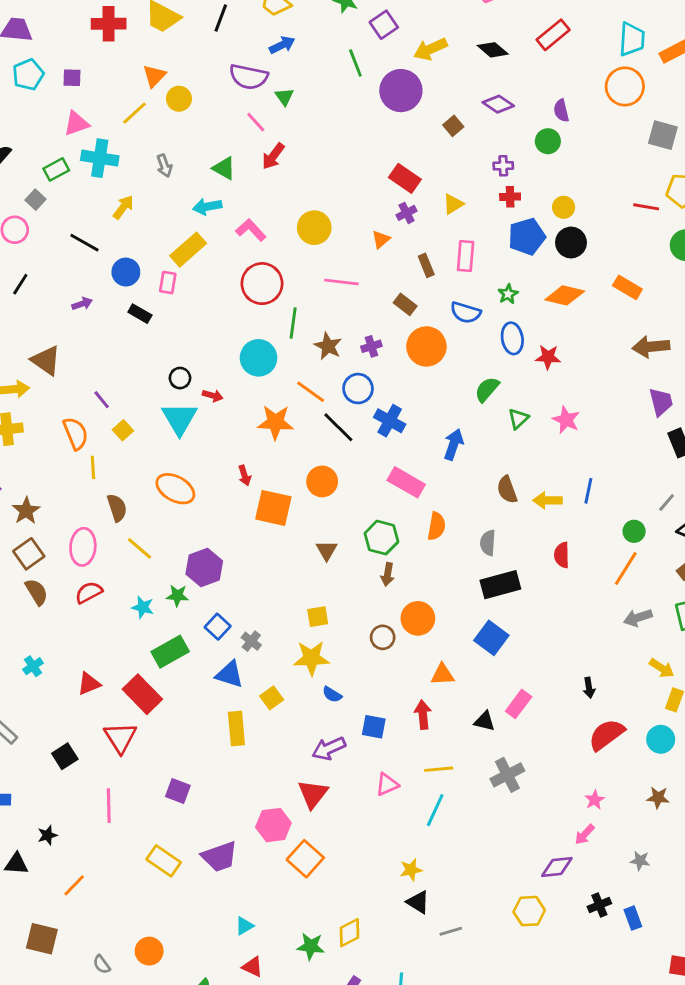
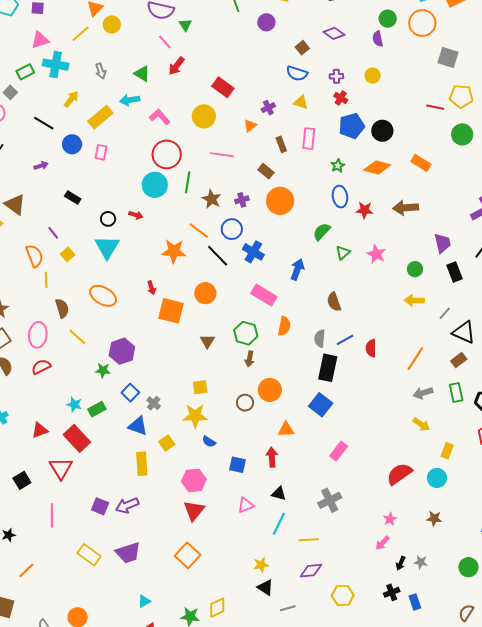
purple circle: (401, 91) -> (266, 22), size x0.6
green circle: (548, 141) -> (388, 19), moved
red rectangle: (405, 178) -> (223, 87), moved
red cross: (510, 197) -> (341, 98), turned 32
yellow triangle: (453, 204) -> (301, 102), turned 49
yellow circle: (564, 207) -> (373, 75), moved
yellow rectangle: (188, 250) -> (100, 117), moved
blue semicircle: (466, 313) -> (297, 73), moved
black rectangle: (140, 314) -> (73, 198), moved
brown arrow: (651, 347) -> (406, 208), moved
cyan circle: (258, 358) -> (155, 185), moved
red arrow: (213, 396) -> (136, 215), moved
blue line: (588, 491) -> (345, 340), moved, turned 48
yellow arrow: (548, 500) -> (414, 300), moved
green circle: (634, 531) -> (415, 269), moved
black rectangle: (500, 585) -> (328, 368), turned -64
cyan star: (143, 607) -> (74, 404), moved
green rectangle: (170, 652) -> (97, 409), size x0.7
yellow arrow: (662, 668) -> (421, 424), moved
black arrow: (589, 688) -> (401, 563), moved, turned 32
black triangle: (485, 721) -> (279, 494), moved
purple arrow: (329, 748) -> (127, 506), moved
yellow line: (439, 769) -> (309, 540), moved
pink hexagon: (273, 825) -> (194, 480), moved
purple diamond: (557, 867) -> (311, 571), moved

